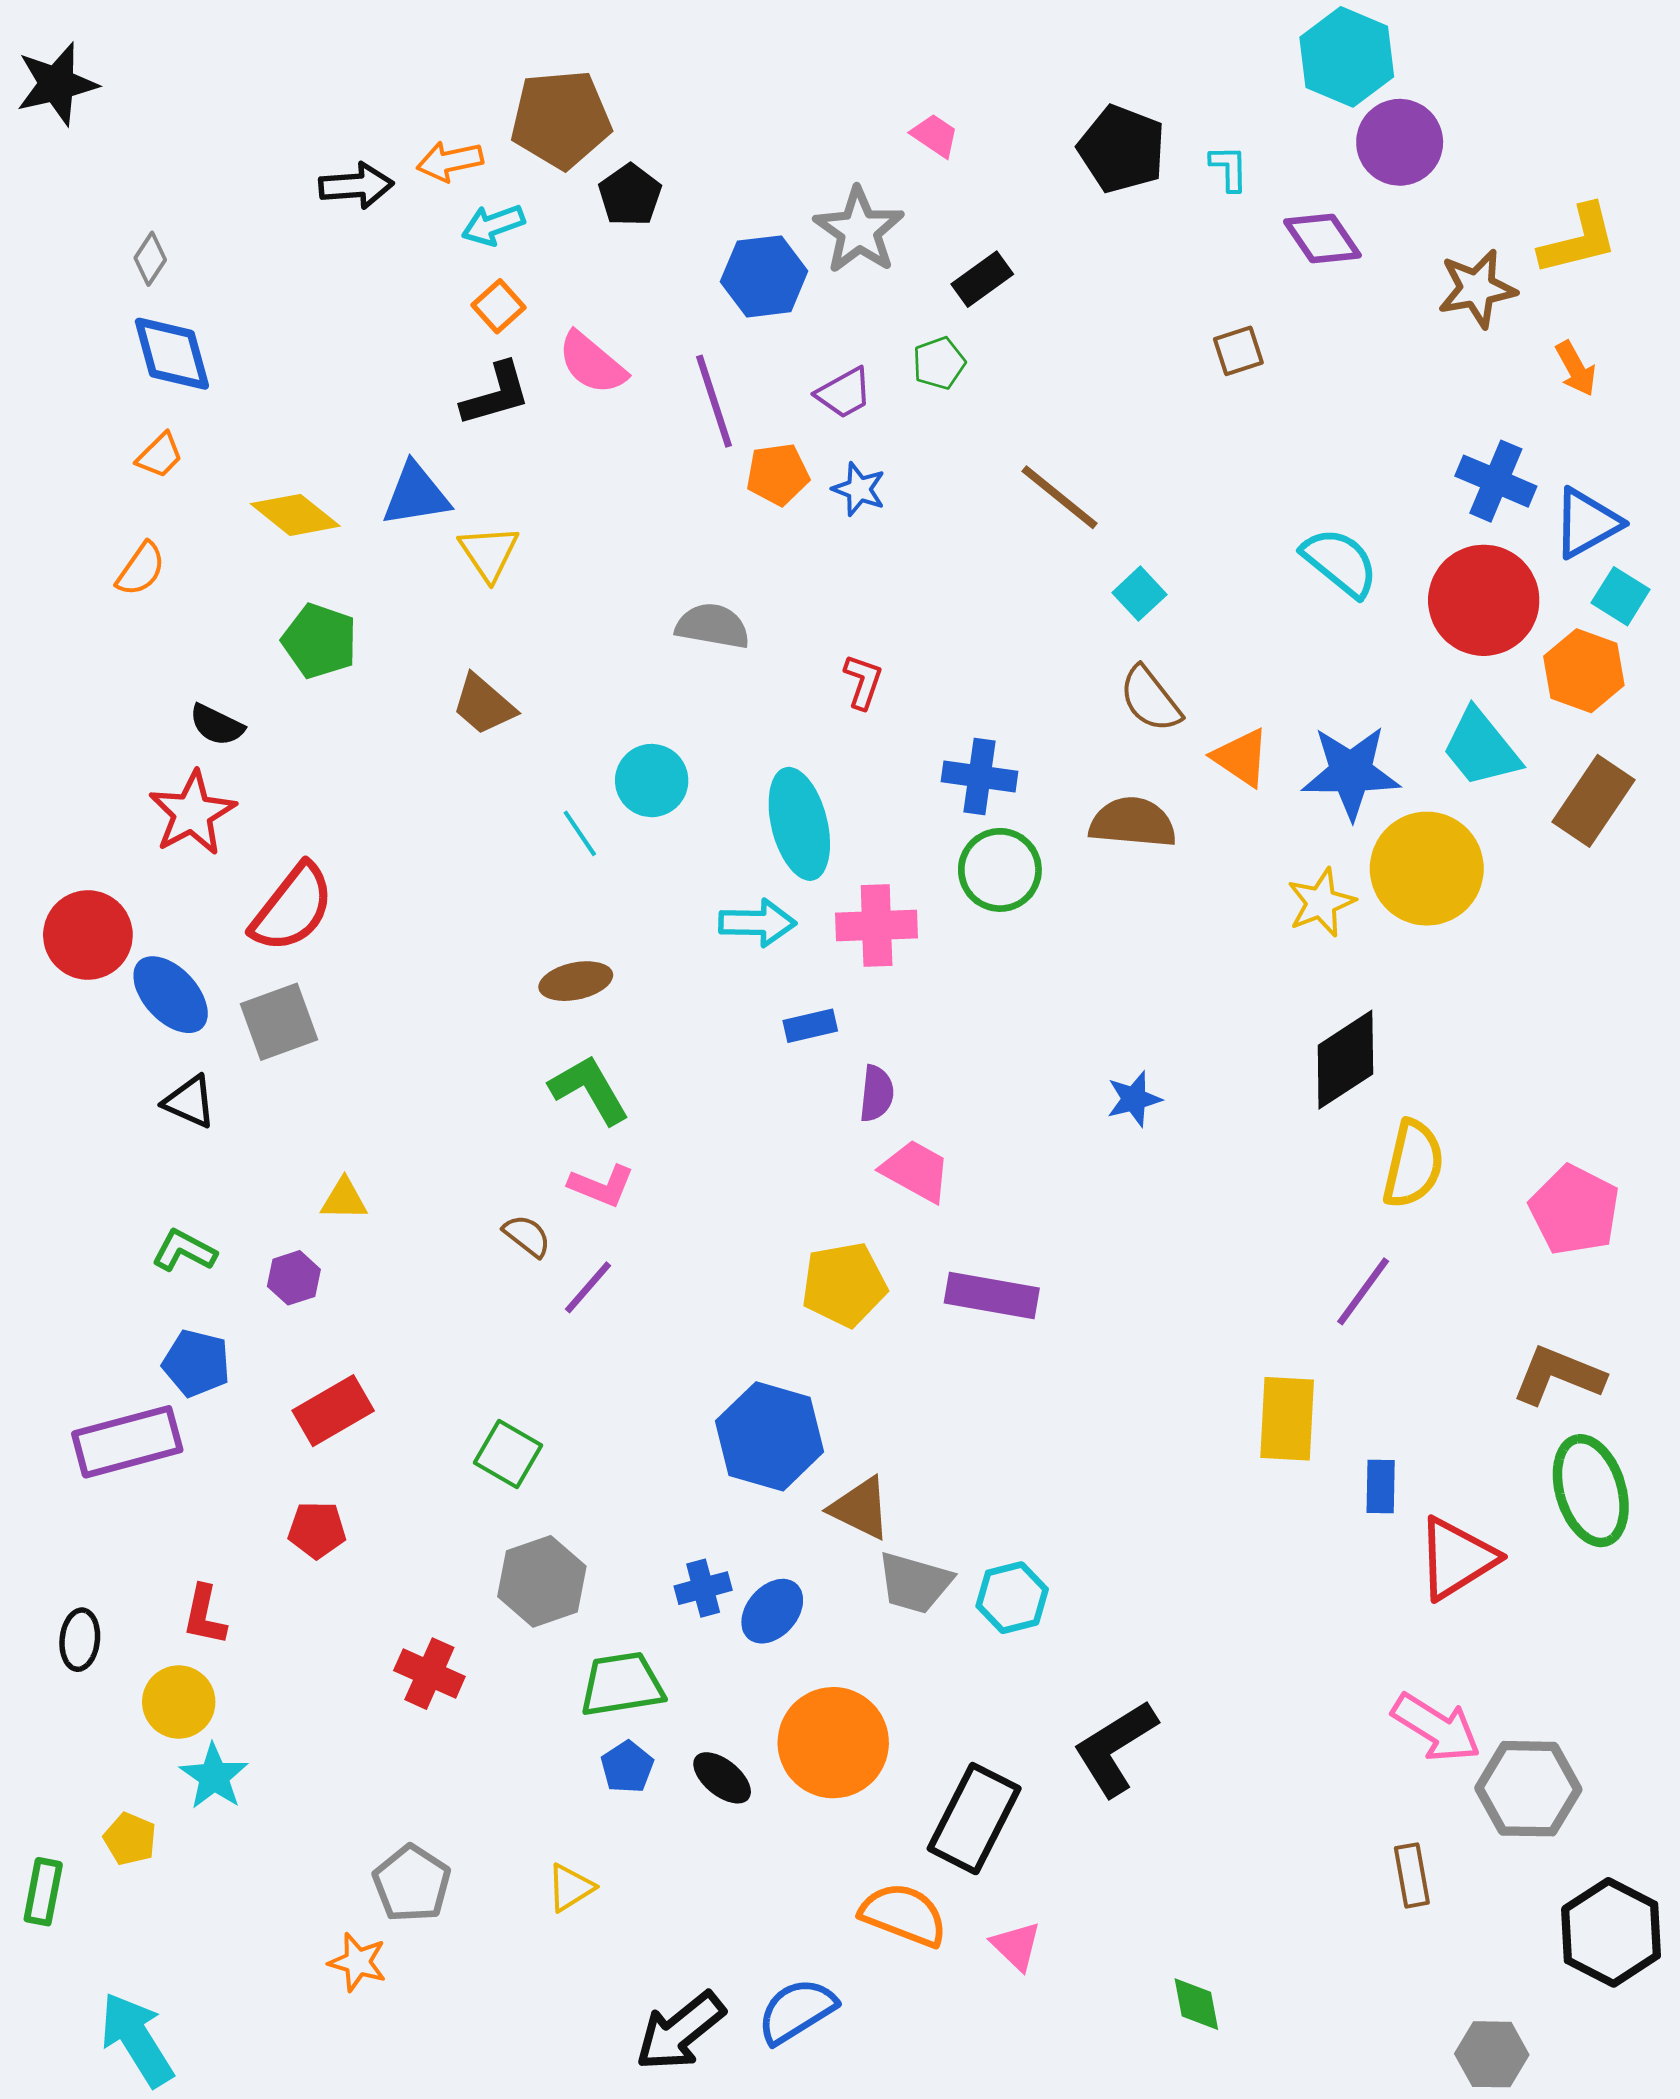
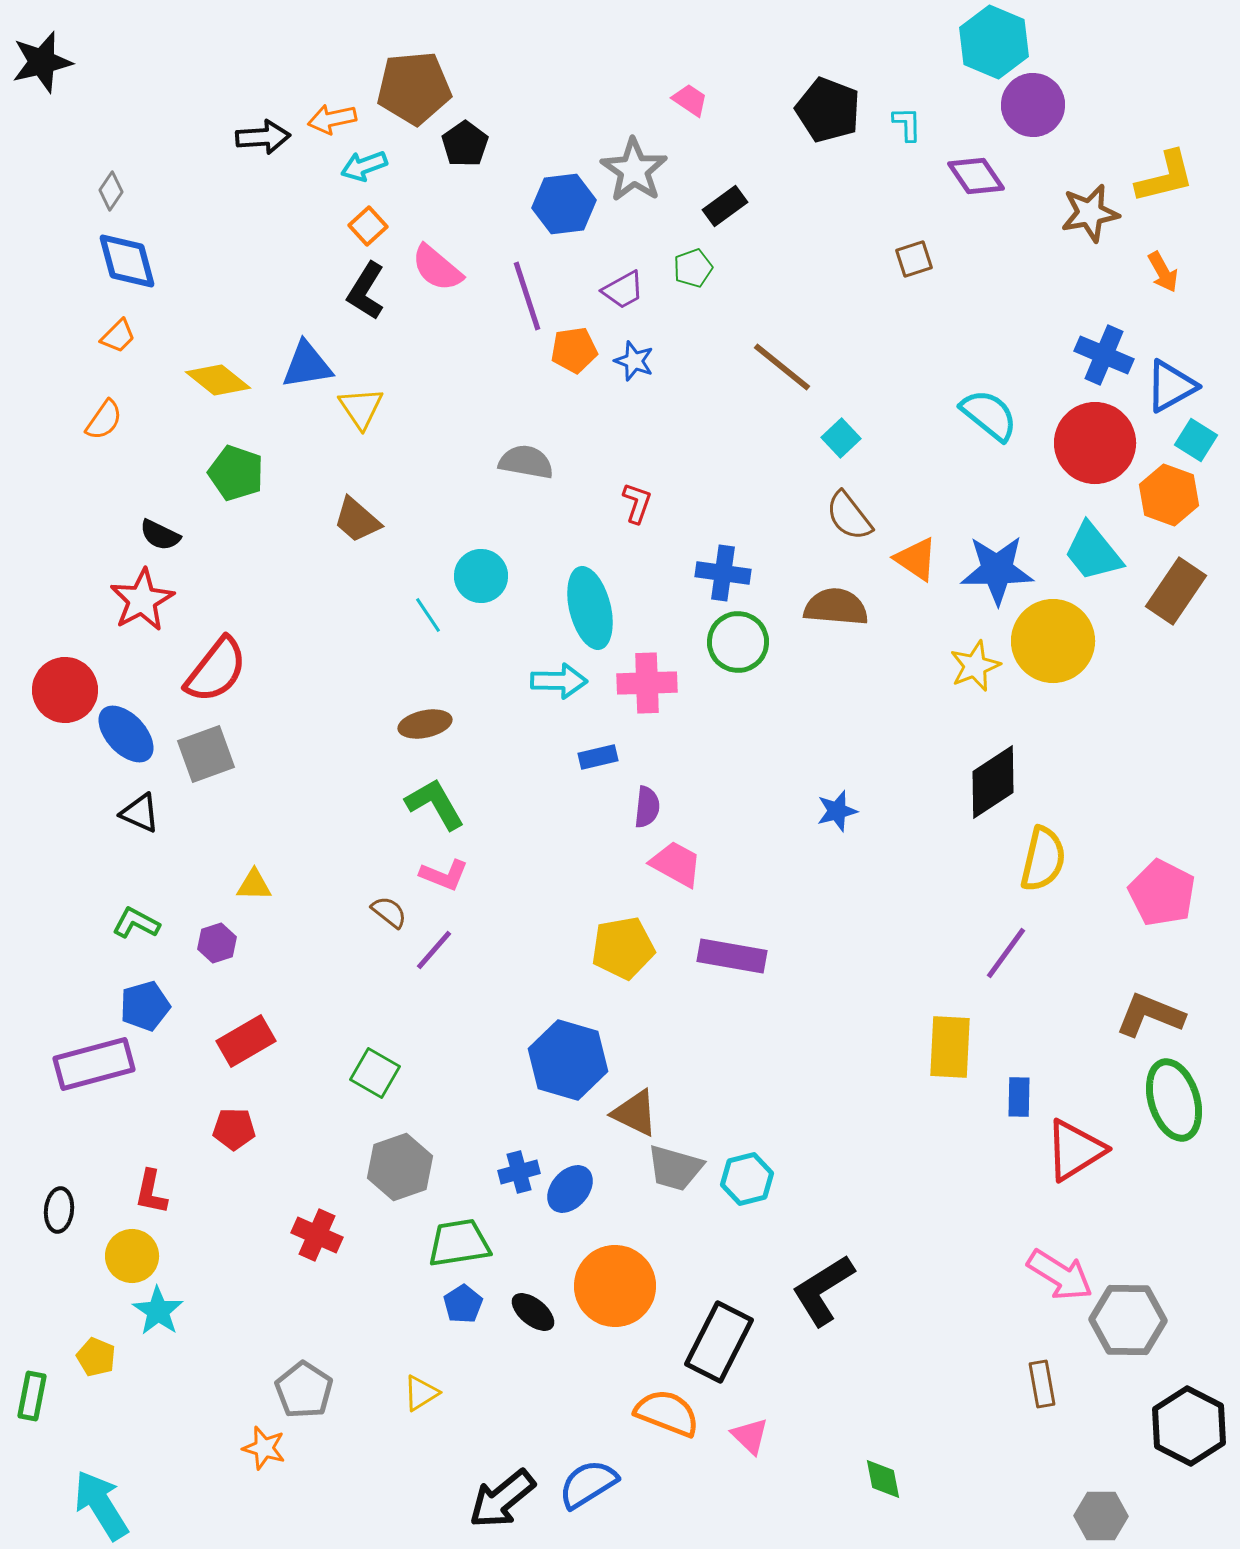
black L-shape: (496, 394) -> (366, 291), turned 138
blue pentagon: (196, 1363) -> (145, 1006), turned -30

